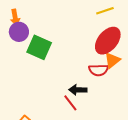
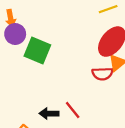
black arrow: (78, 90) -> (49, 114), moved

